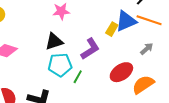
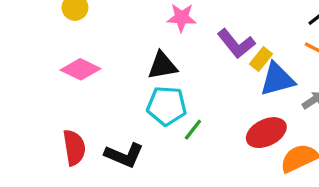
blue triangle: (126, 21) -> (277, 79), moved
purple L-shape: (90, 49) -> (236, 44), moved, turned 75

